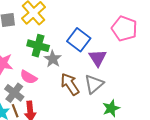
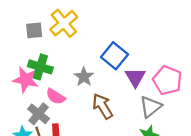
pink pentagon: (124, 29) -> (167, 80), moved
green cross: (38, 46) -> (40, 67), moved
gray triangle: (94, 84) -> (151, 107), moved

